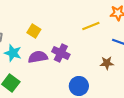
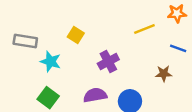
purple cross: (61, 53) -> (108, 62), turned 36
purple semicircle: (38, 57) -> (95, 95), moved

